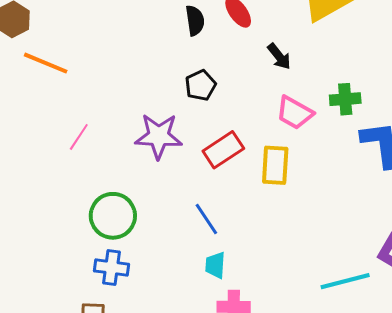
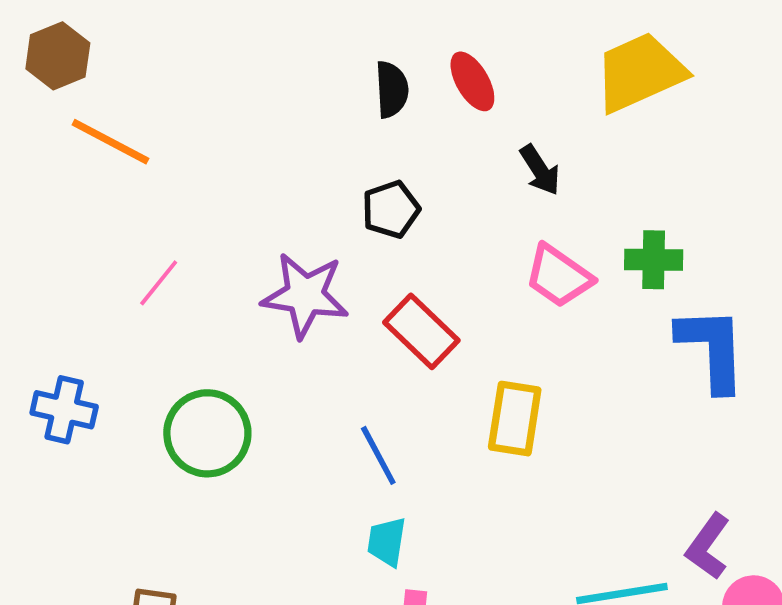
red rectangle: (223, 150) -> (421, 331), turned 72
yellow rectangle: (275, 165) -> (515, 419), moved
blue cross: (112, 268) -> (64, 410), moved

